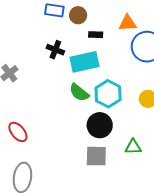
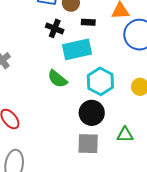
black cross: (55, 50) -> (55, 28), moved
green semicircle: (79, 93) -> (57, 79), moved

